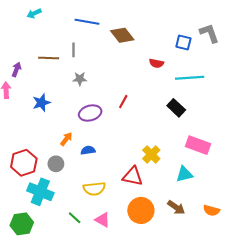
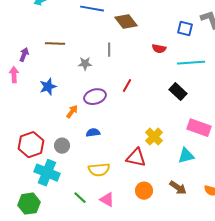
gray line: (74, 50) -> (109, 50), moved
orange arrow: (66, 139) -> (72, 112), moved
orange circle: (141, 210) -> (144, 191), size x0.7

